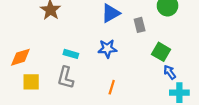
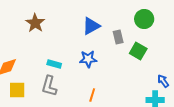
green square: (161, 52) -> (138, 51), moved
blue arrow: (170, 72) -> (163, 81), moved

